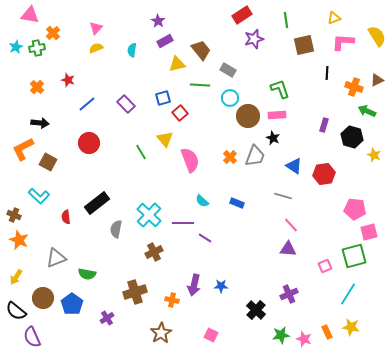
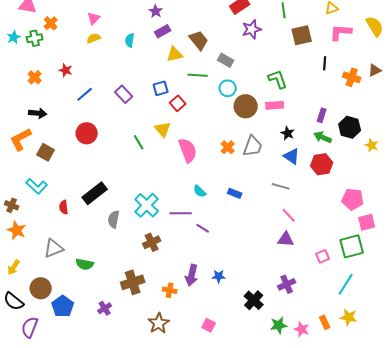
green arrow: (367, 111) -> (323, 137), moved
black star: (273, 138) -> (288, 133), moved
blue pentagon: (72, 304) -> (63, 306), moved
purple semicircle: (32, 337) -> (30, 327), turned 45

